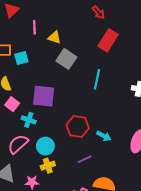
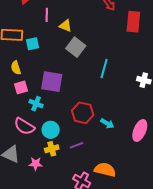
red rectangle: (108, 40) -> (133, 22), moved, turned -30
pink square: (12, 104) -> (21, 87), turned 32
pink semicircle: (18, 144) -> (24, 126), turned -110
purple line: (85, 159) -> (77, 145), moved

